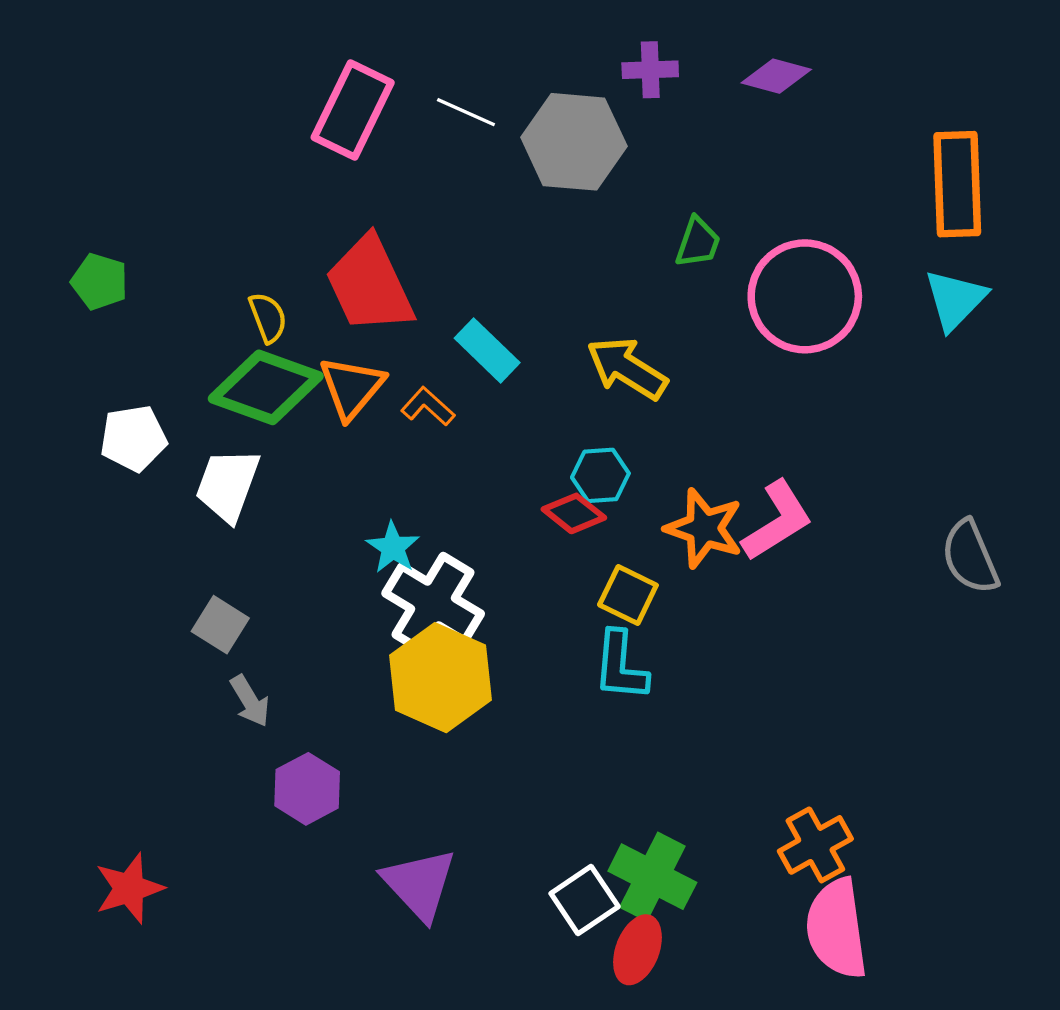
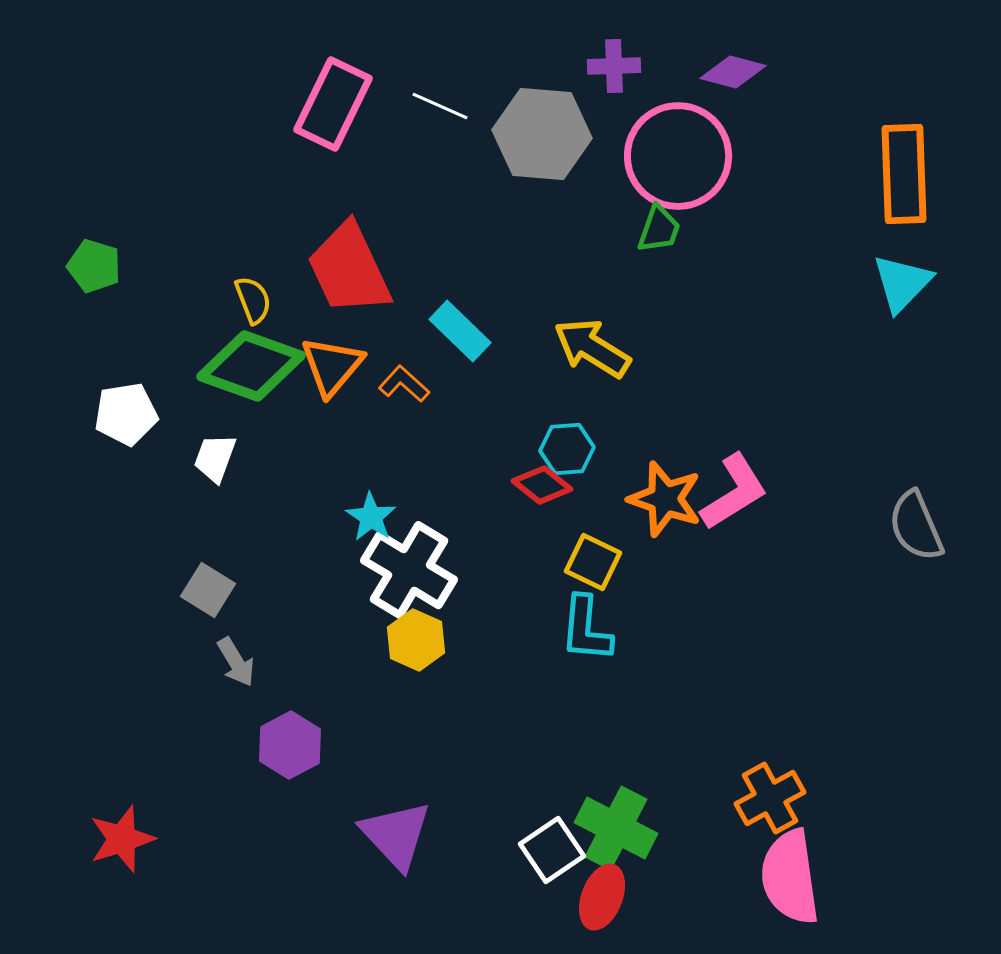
pink circle: (805, 296) -> (678, 156), moved
white trapezoid: (228, 485) -> (215, 458), size x0.7
yellow hexagon: (441, 678) -> (416, 640), size x0.6

